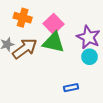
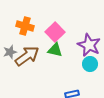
green triangle: (53, 42) -> (55, 50), size x0.7

